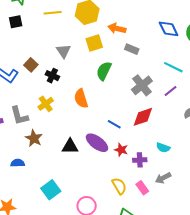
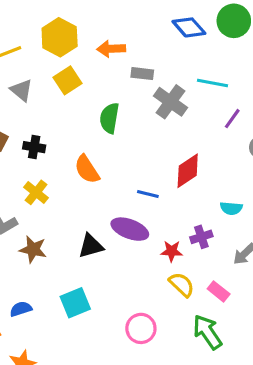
yellow square: (94, 43) -> (68, 80), moved
gray triangle: (64, 51) -> (21, 90), moved
gray cross: (142, 85) -> (171, 102), moved
purple line: (170, 91) -> (232, 119), moved
red star: (121, 150) -> (172, 251), moved
blue semicircle: (18, 163) -> (21, 309), moved
pink rectangle: (142, 188) -> (219, 291), moved
cyan square: (51, 190) -> (75, 303), moved, turned 30

